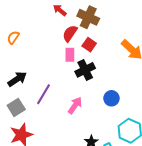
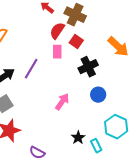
black cross: (85, 70) -> (88, 67), moved
purple line: (44, 94) -> (31, 69), moved

